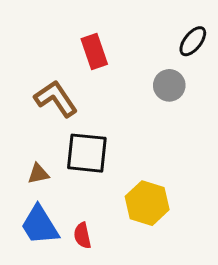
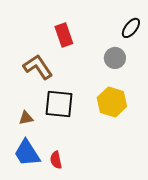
yellow hexagon: (147, 203) -> (112, 102), moved

